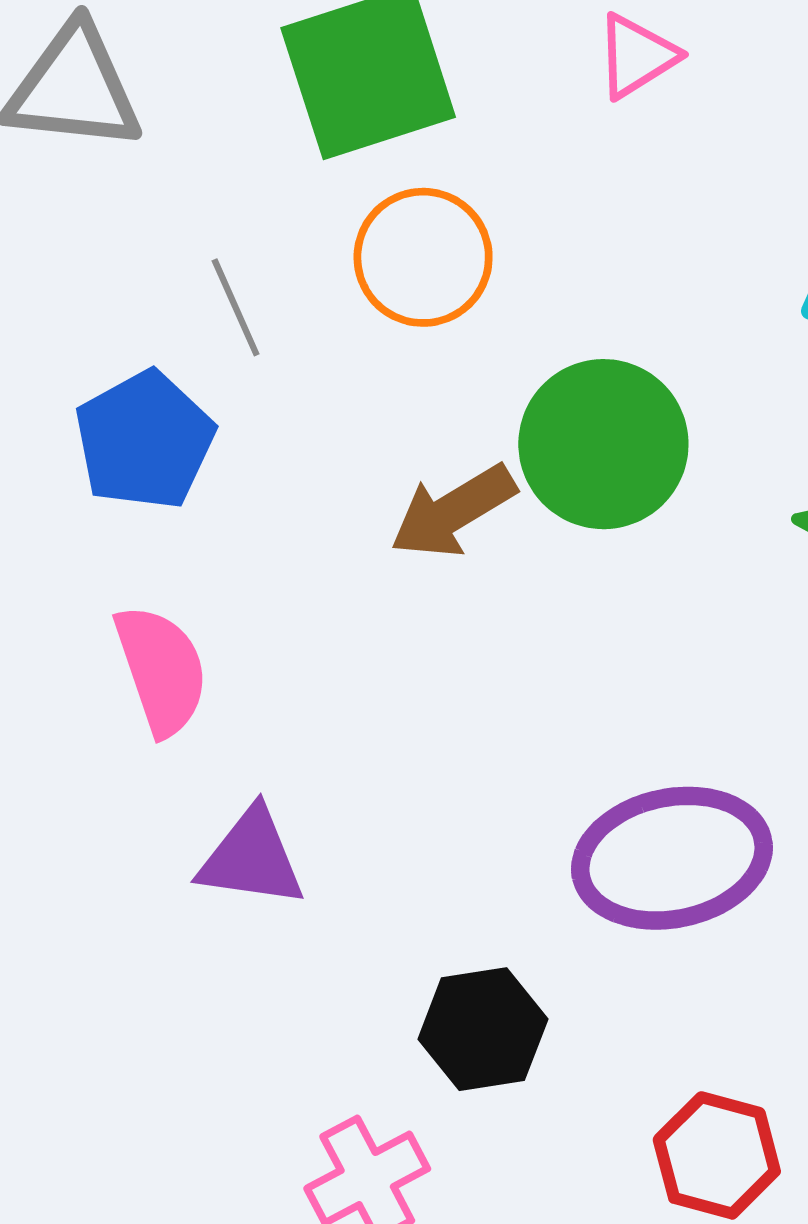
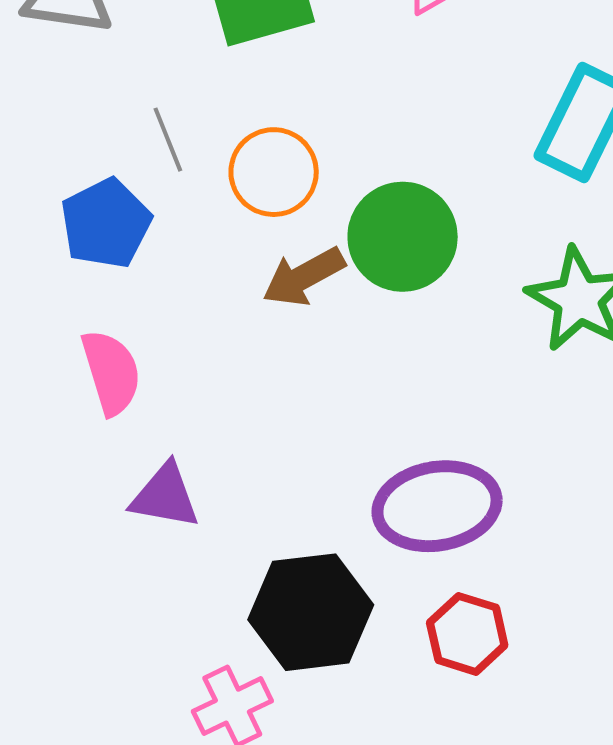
orange circle: (423, 257) -> (274, 172), moved
black hexagon: (483, 1029) -> (311, 612), size x1.5
red hexagon: (717, 1155) -> (467, 634), moved

